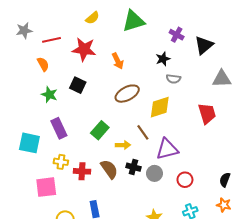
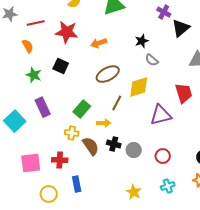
purple cross: (177, 35) -> (164, 12), moved
orange arrow: (118, 61) -> (99, 43), turned 98
gray semicircle: (173, 79) -> (152, 60), turned 32
brown line: (143, 132) -> (117, 103), moved, turned 63
cyan square: (29, 143) -> (15, 121), turned 35
purple triangle: (167, 149) -> (161, 115), moved
yellow cross: (61, 162) -> (72, 133), moved
red cross: (82, 171) -> (60, 160), moved

